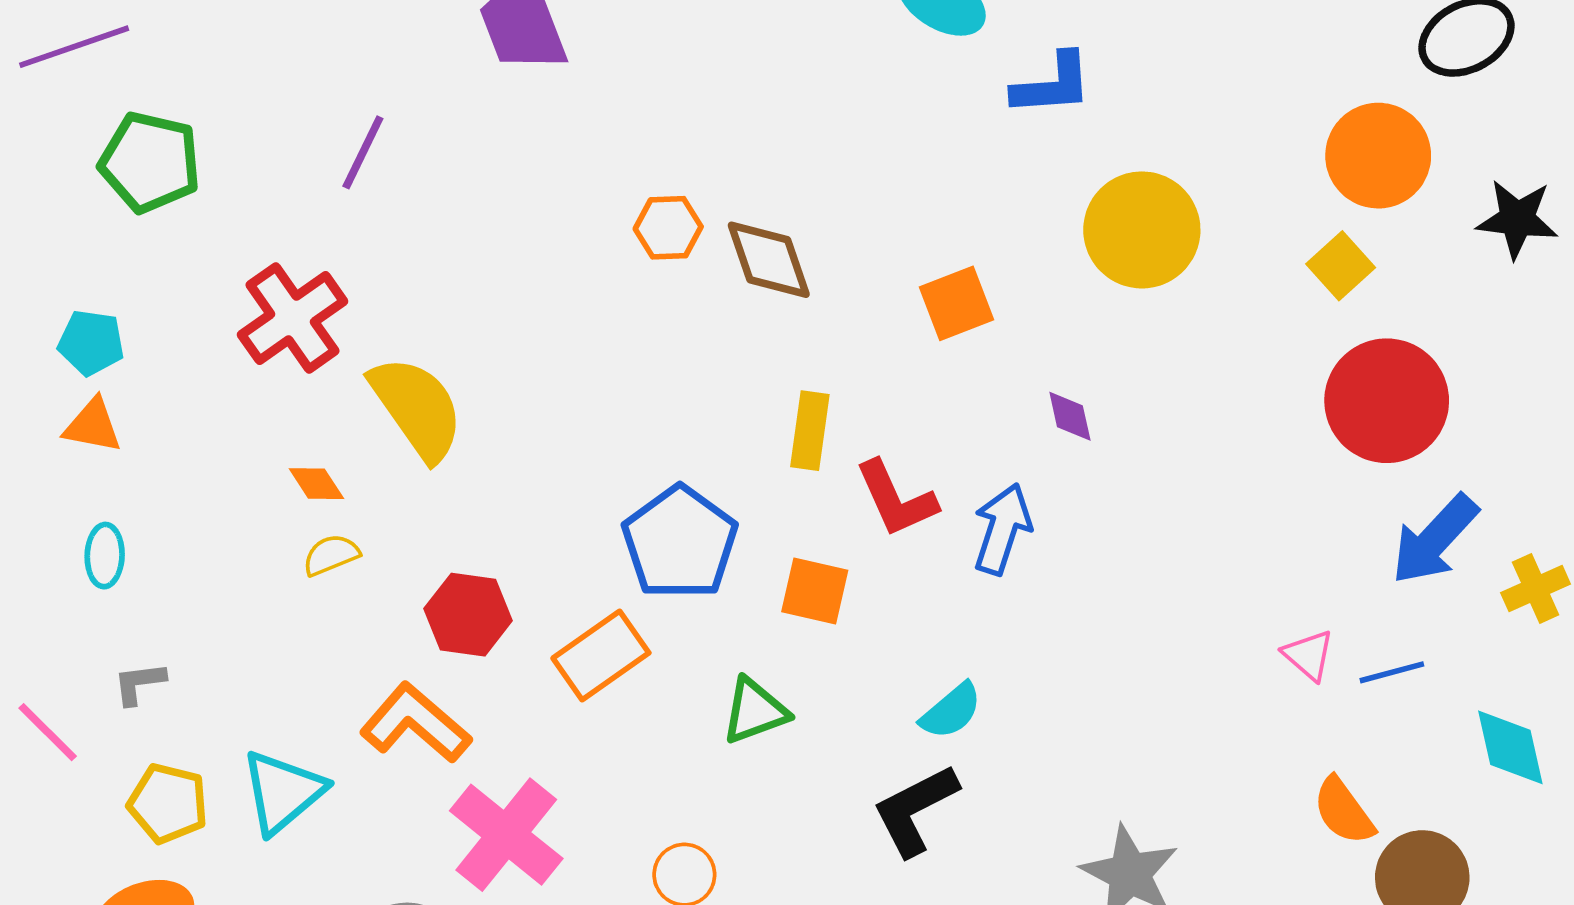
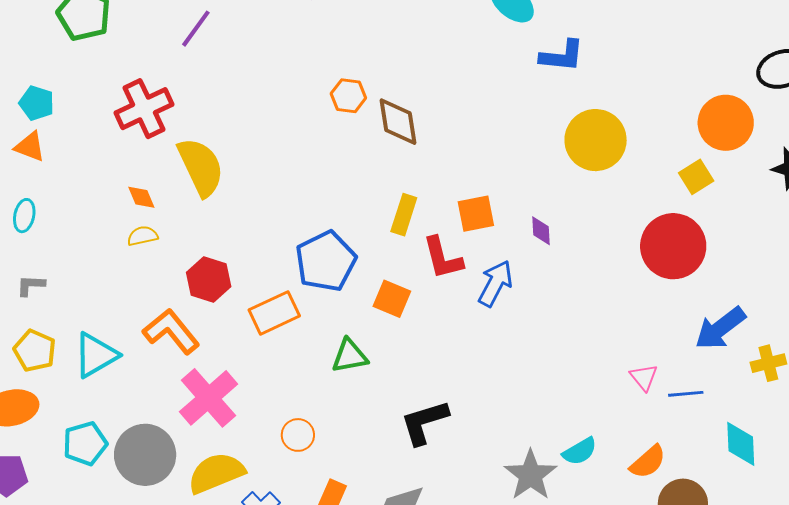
orange square: (956, 303) -> (476, 214), moved
red circle: (1387, 401) -> (673, 246), moved
cyan semicircle: (951, 711) -> (580, 451), moved
orange semicircle: (1344, 811) -> (648, 462), turned -105

